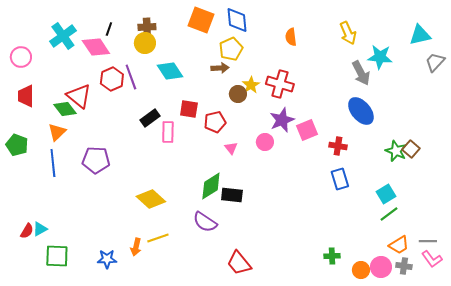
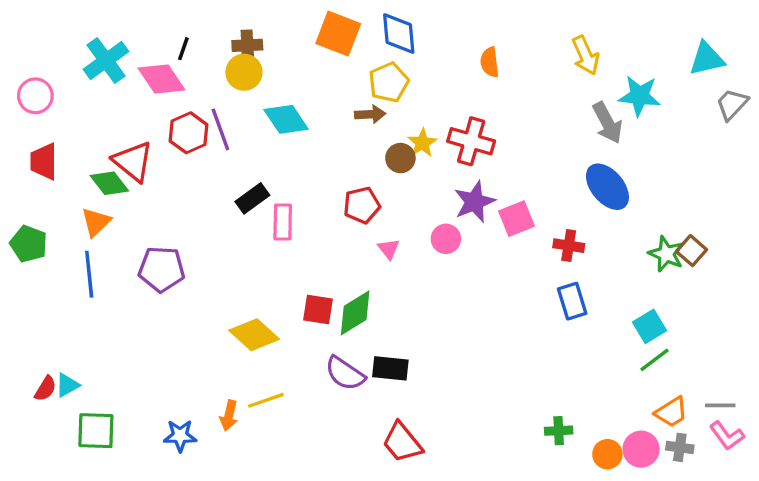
red square: (189, 109) -> (318, 309), moved
black rectangle: (232, 195) -> (390, 368), moved

